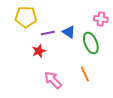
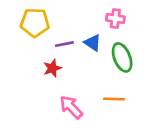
pink cross: (101, 19) -> (115, 19), moved
orange line: (85, 74) -> (114, 99), turned -63

